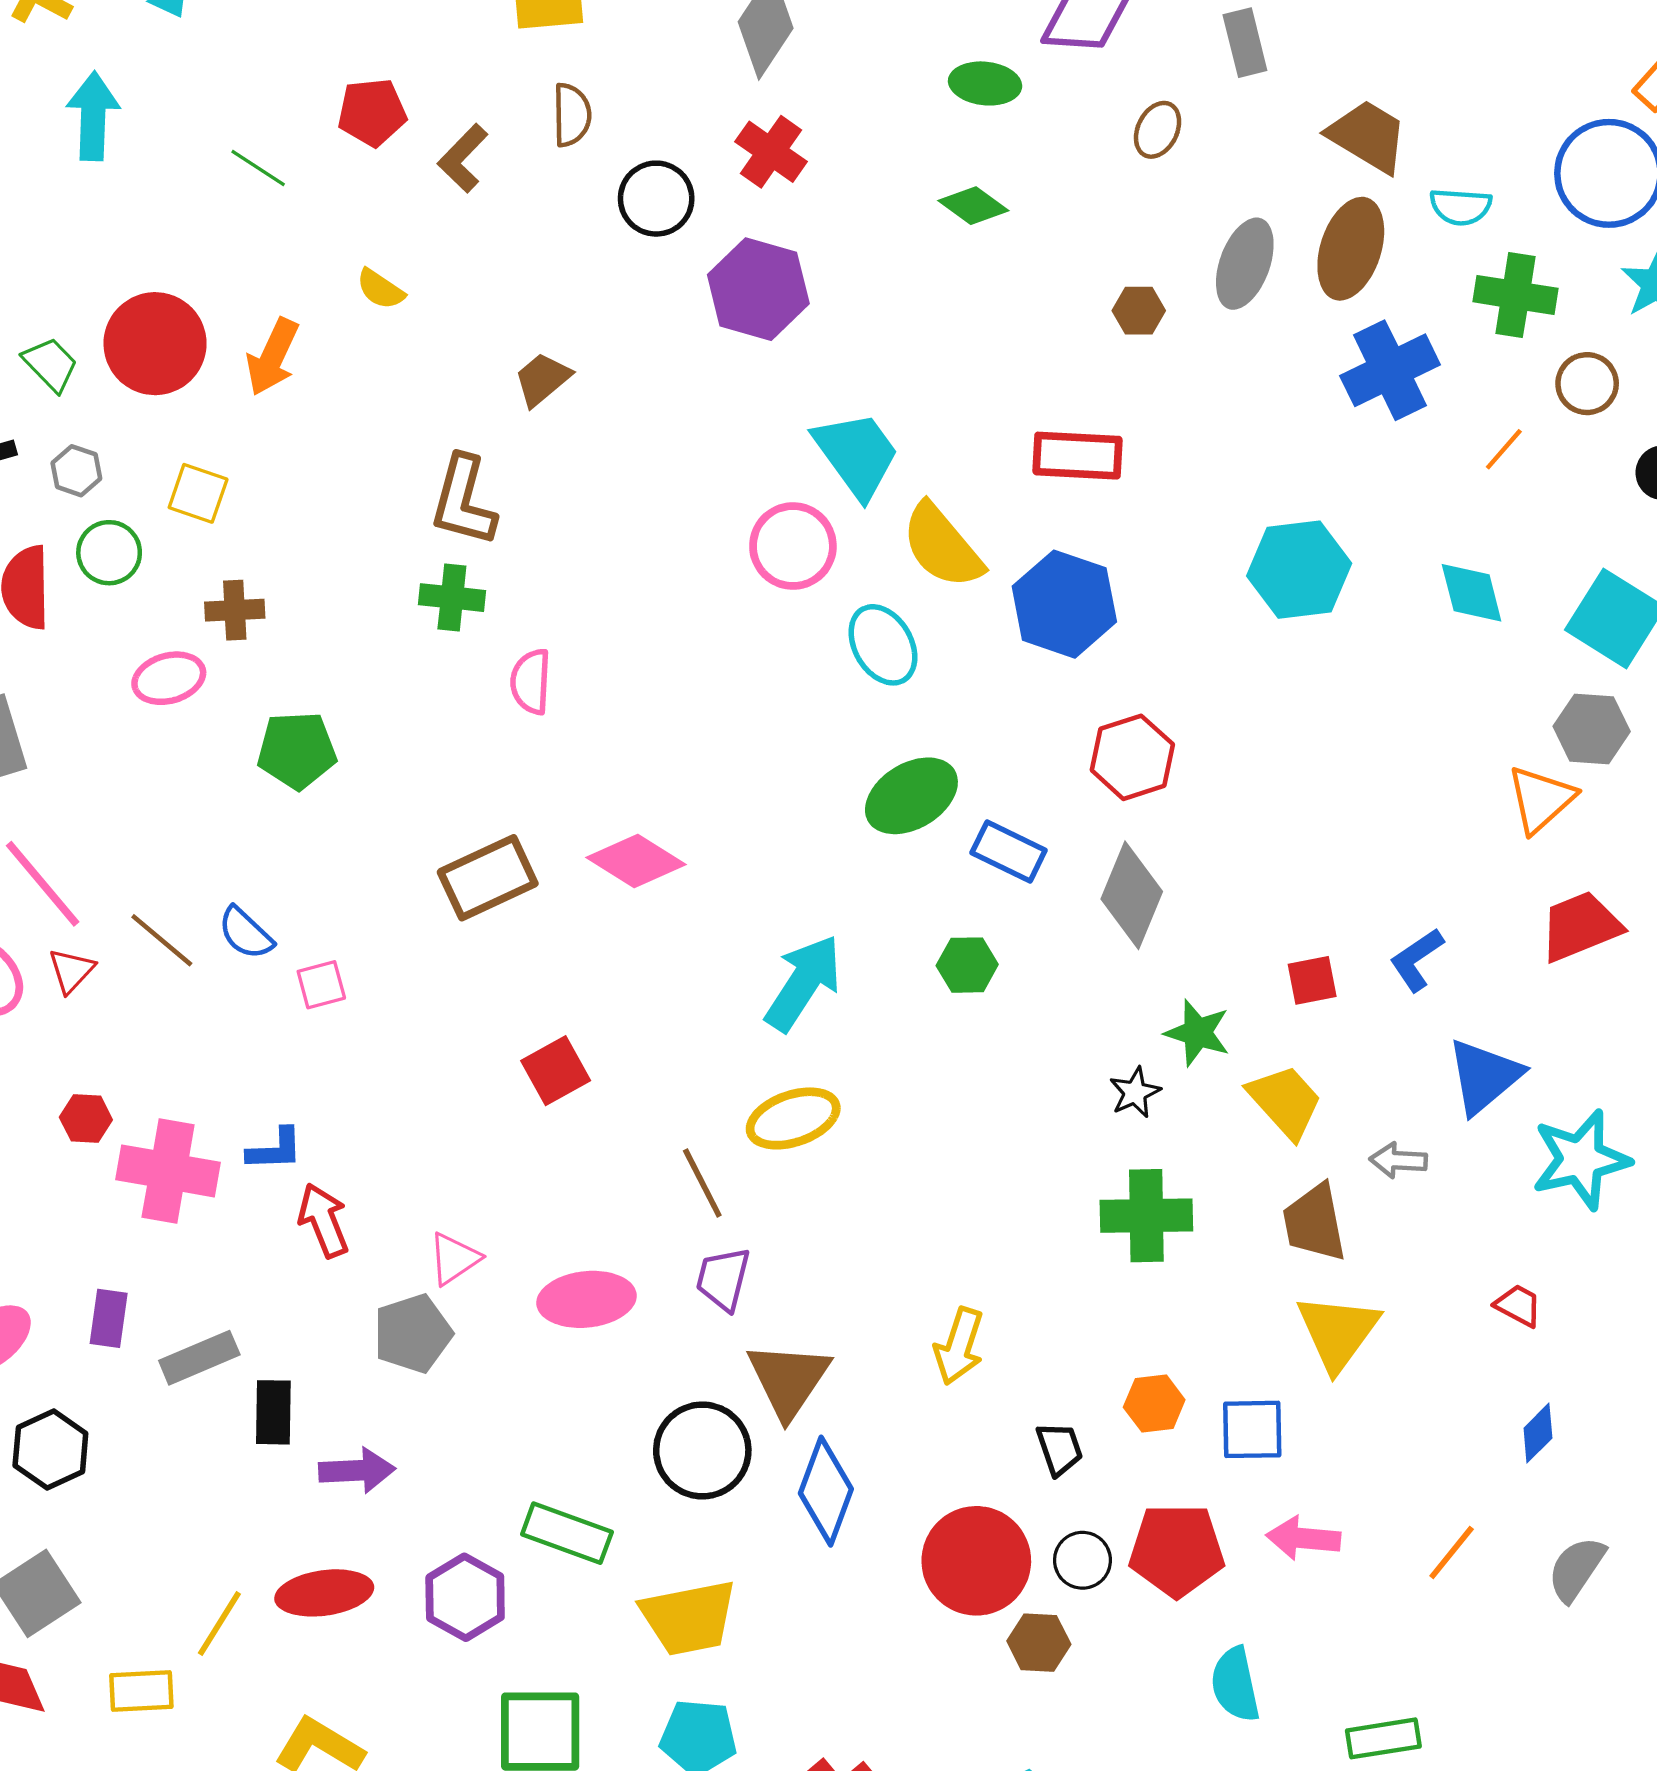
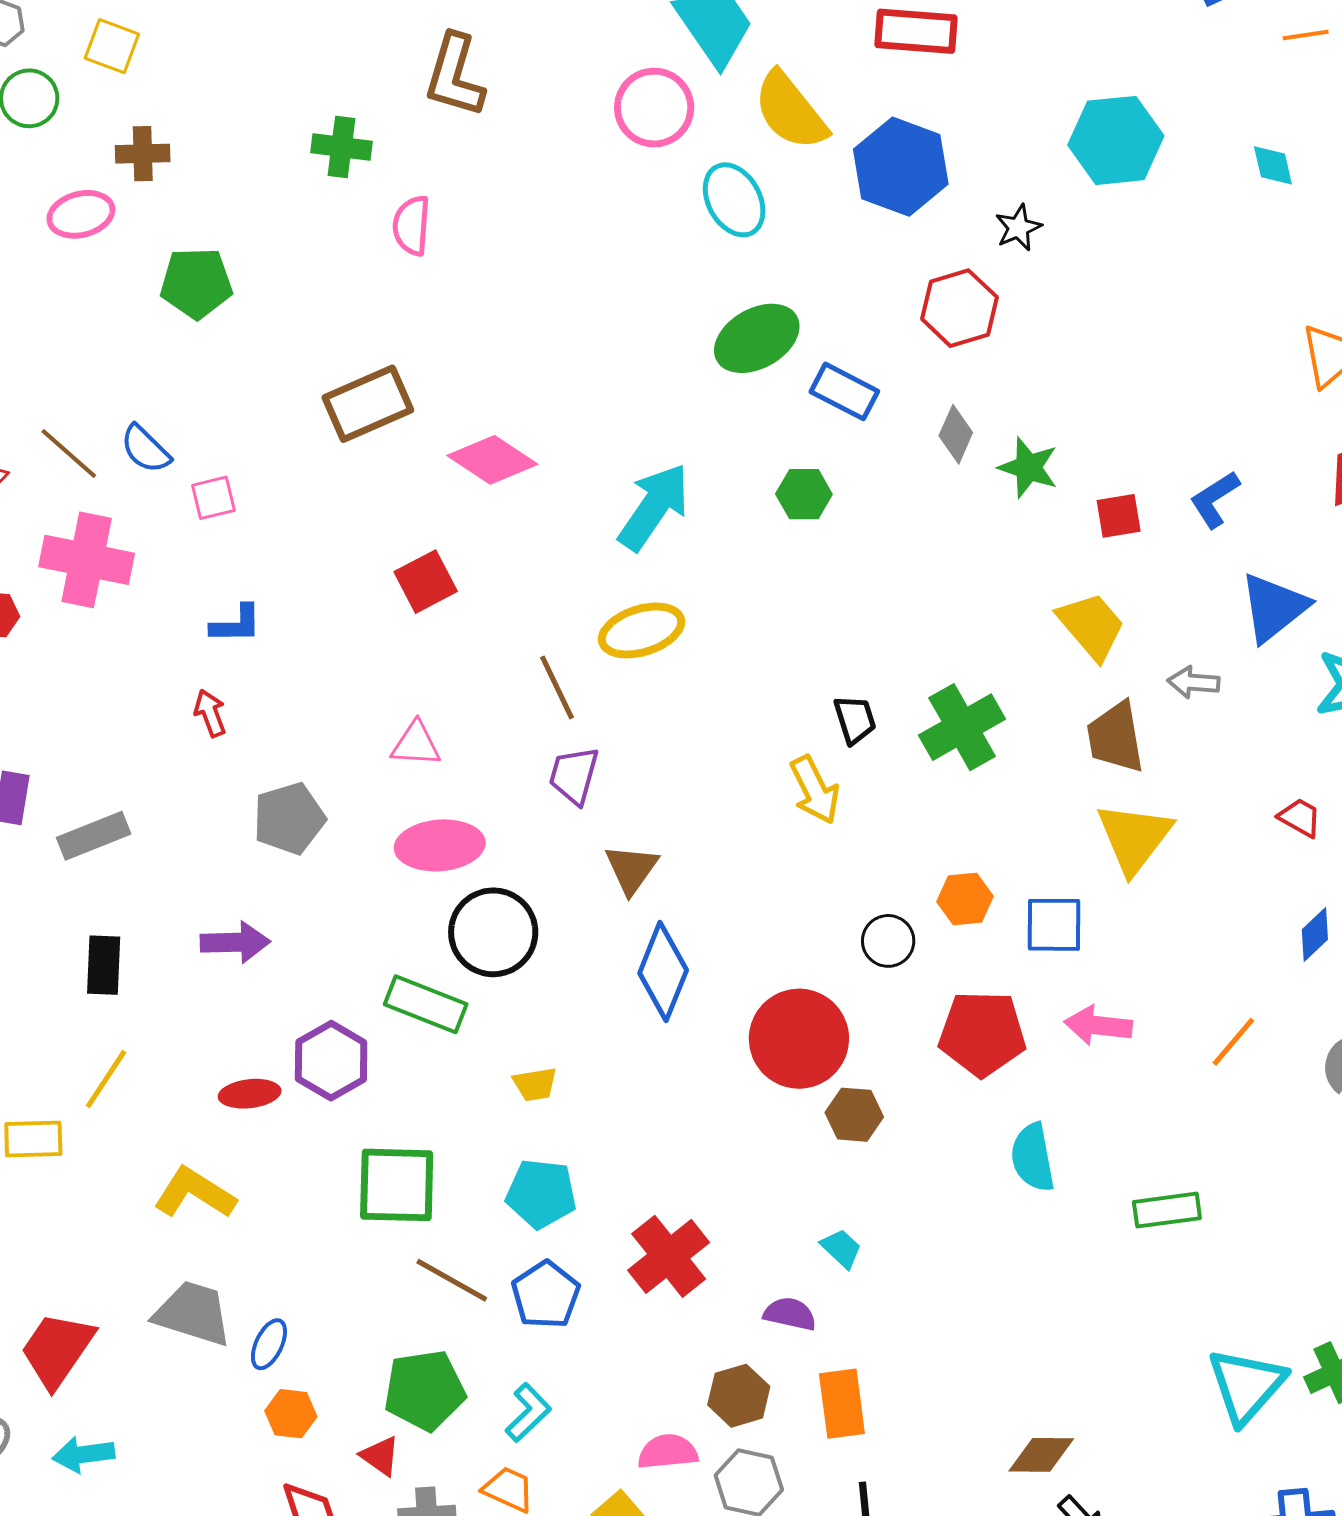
orange line: (1504, 449) -> (1306, 35), turned 39
brown L-shape: (463, 501) -> (455, 76), moved
cyan diamond: (1472, 593) -> (1273, 165), size x0.7
pink diamond: (636, 861) -> (492, 460), moved
gray diamond: (1132, 895) -> (956, 434), size x0.6
green star: (1198, 1033) -> (1028, 467), moved
black star: (1135, 1092) -> (1018, 228), moved
blue L-shape: (275, 1150) -> (236, 624), moved
pink cross: (168, 1171) -> (87, 560), moved
green cross: (1146, 1216) -> (962, 727), turned -30
red arrow: (324, 1220) -> (210, 713), size x0.7
pink triangle: (454, 1259) -> (416, 744), moved, turned 36
pink ellipse: (587, 1299) -> (440, 845), moved
yellow arrow: (959, 1346) -> (815, 790), moved, turned -46
brown triangle: (788, 1380) -> (631, 869), size x0.7
black rectangle: (273, 1412) -> (104, 965), moved
black trapezoid: (1059, 1449) -> (855, 720), moved
black circle: (702, 1450) -> (493, 932), moved
black circle: (1082, 1560) -> (888, 941), moved
red ellipse: (324, 1593) -> (250, 1094), moved, size x0.7
yellow trapezoid: (689, 1618) -> (535, 1084), size x0.5

